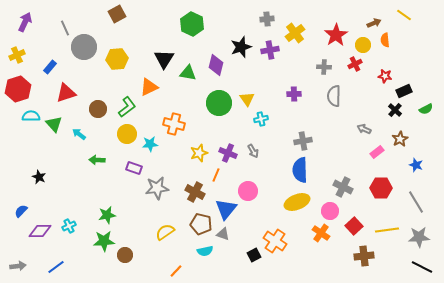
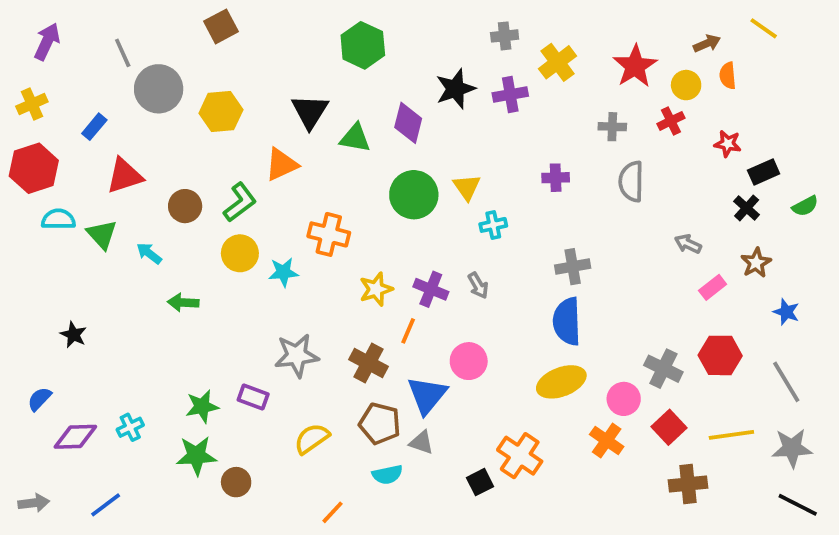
purple rectangle: (134, 168) -> (253, 397), moved
gray cross: (343, 187) -> (663, 369), moved

